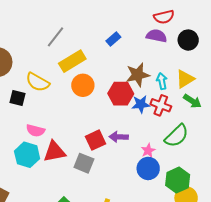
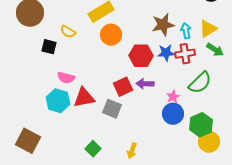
yellow semicircle: (38, 82) -> (68, 32), size x0.7
red hexagon: (121, 94) -> (141, 56), moved
red cross: (161, 105) -> (185, 54), turned -30

